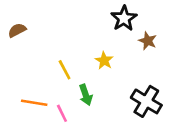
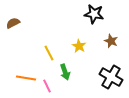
black star: (124, 18) -> (94, 14), turned -30
brown star: (148, 41) -> (111, 41), moved

